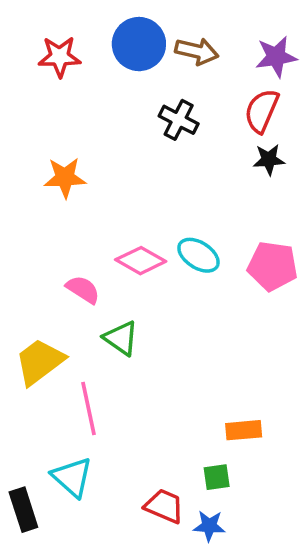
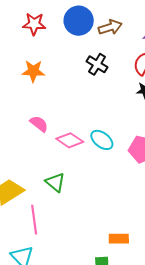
brown arrow: (197, 51) -> (110, 27), turned -35
orange star: (65, 178) -> (33, 71), moved
pink semicircle: (83, 289) -> (39, 124), moved

